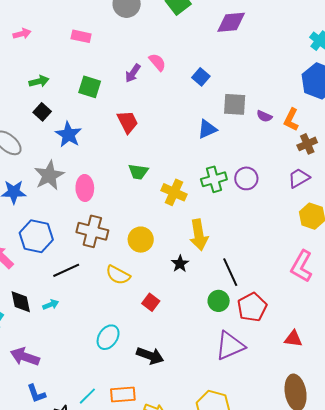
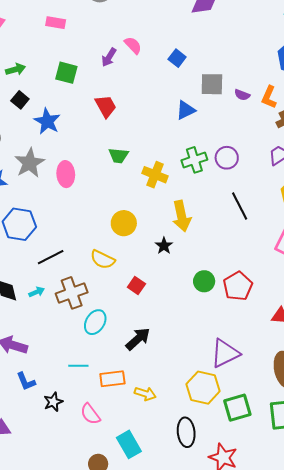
brown cross: (92, 231) -> (72, 293), moved, turned -32
black line: (230, 272) -> (240, 206), moved
purple triangle: (230, 346) -> (225, 353), moved
black arrow: (150, 356) -> (138, 339), turned -60
cyan line: (87, 396) -> (78, 366), moved, turned 48

